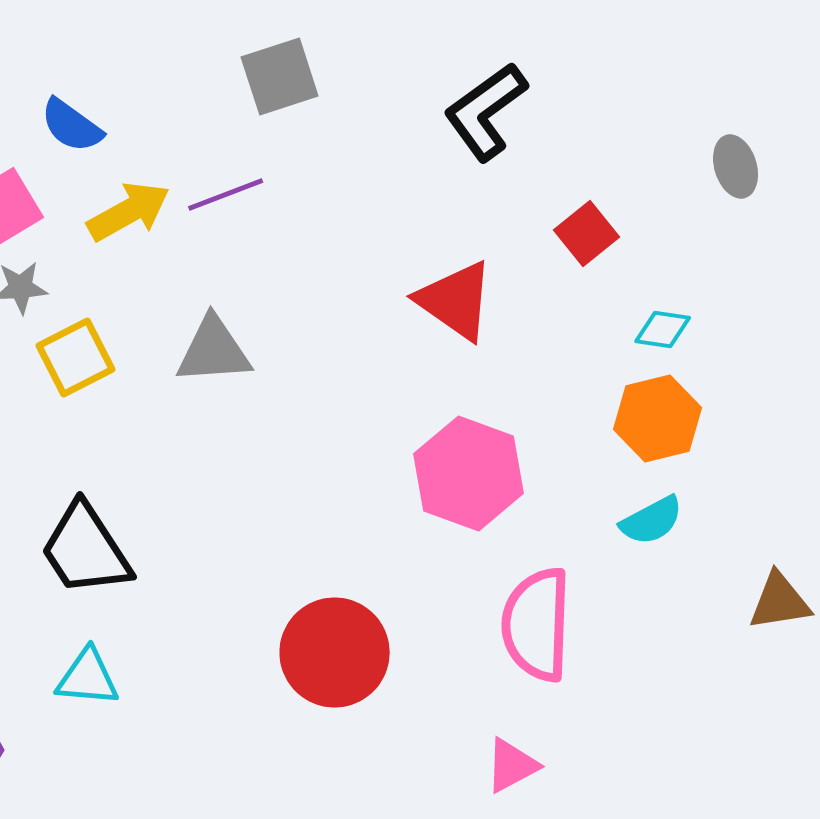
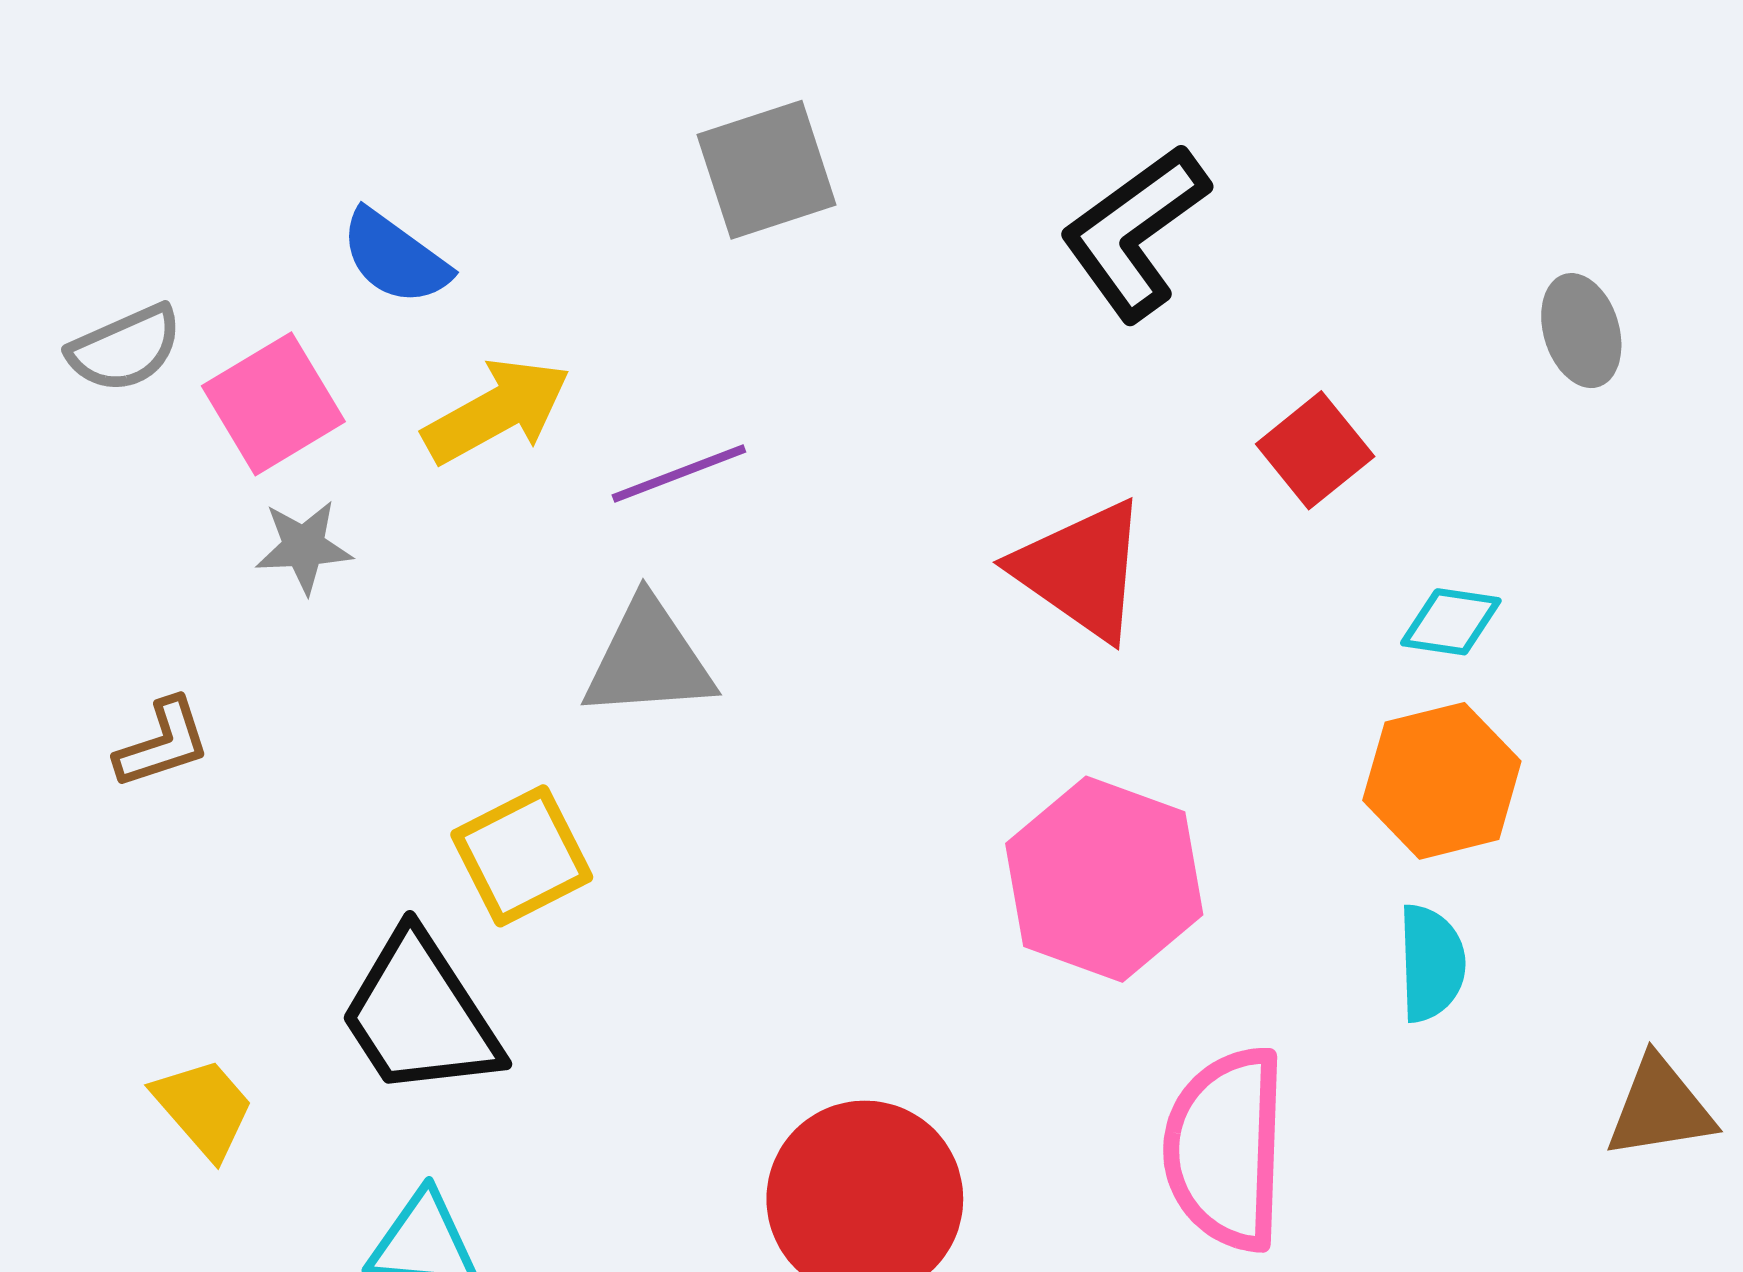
purple line: (226, 194) -> (679, 474), moved
yellow square: (76, 358) -> (522, 856), moved
cyan semicircle: (652, 520) -> (1431, 963), turned -64

